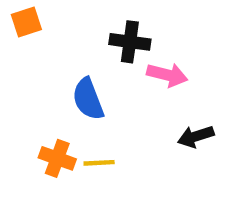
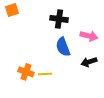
pink arrow: (167, 75) -> (89, 36), moved
blue semicircle: (88, 99) -> (63, 47), moved

